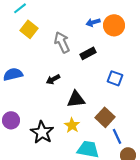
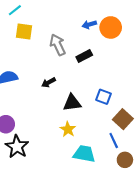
yellow square: (29, 29) -> (24, 32), turned -30
blue square: (115, 78) -> (104, 97), moved
brown square: (105, 117) -> (123, 119), moved
black star: (42, 132) -> (17, 147), moved

